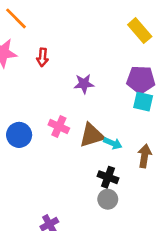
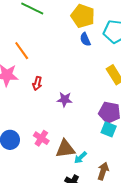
purple star: (84, 84) -> (65, 99), moved
cyan arrow: (113, 143) -> (80, 158), turned 104

